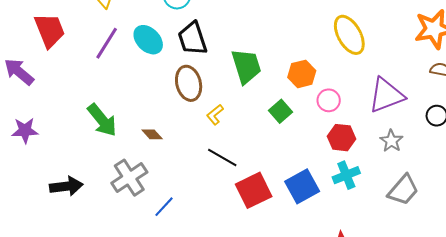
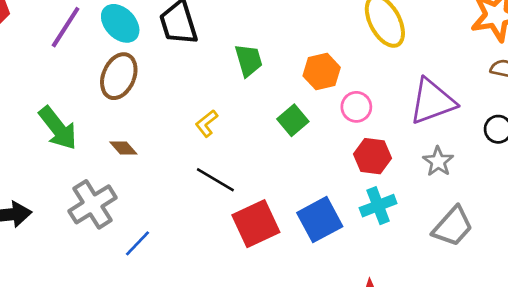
green trapezoid: (246, 66) -> (249, 60), size x0.7
brown ellipse: (189, 83) -> (119, 76), moved, turned 36

